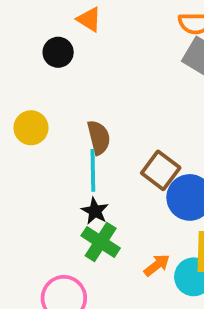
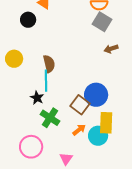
brown square: (161, 170) -> (80, 105), moved
black star: (95, 211) -> (37, 98), moved

